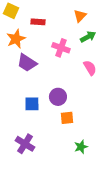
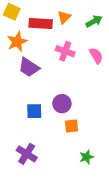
orange triangle: (80, 16) -> (64, 17), moved
red rectangle: (38, 22) -> (41, 24), size x1.5
green arrow: (88, 37) -> (94, 21), moved
pink semicircle: (90, 68) -> (96, 56), moved

